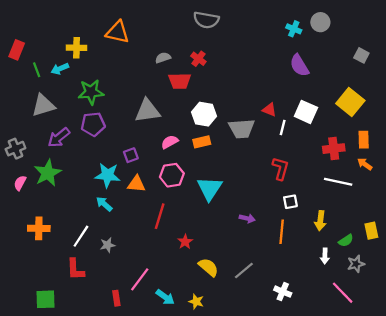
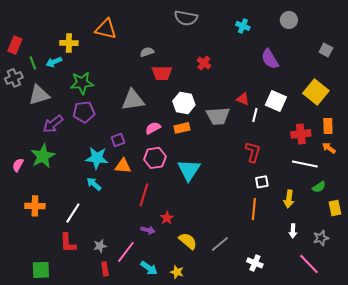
cyan cross: (294, 29) -> (243, 26), moved
red cross: (198, 59) -> (204, 63), moved
gray cross: (16, 149) -> (14, 78), moved
purple arrow: (247, 218) -> (148, 230), moved
green semicircle: (346, 241) -> (319, 187), moved
gray star: (108, 245) -> (100, 246), moved

